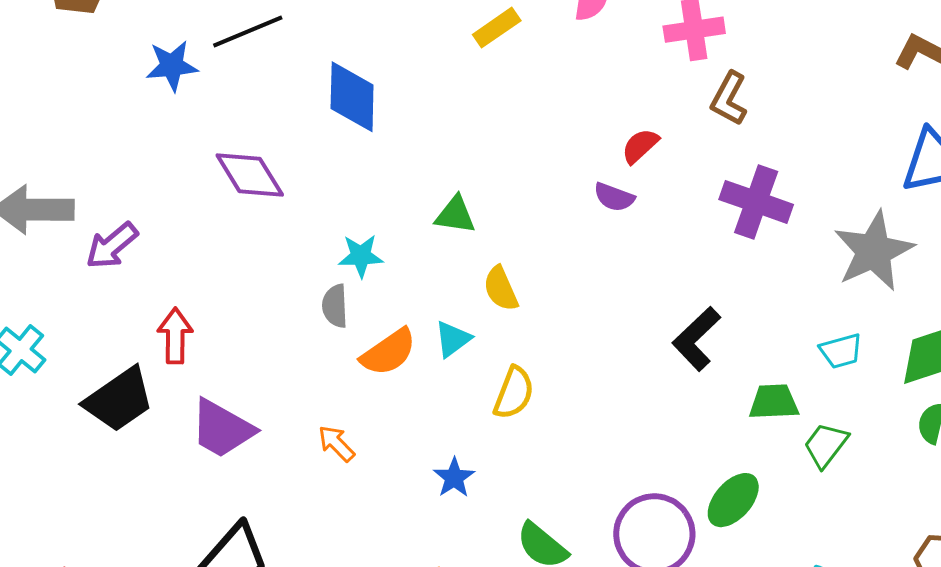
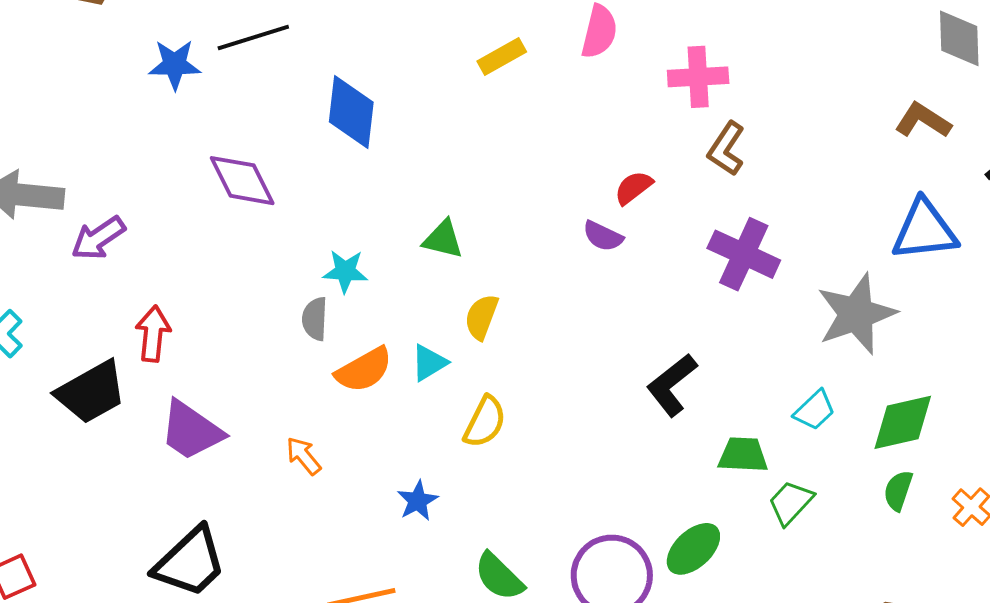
yellow semicircle: (501, 289) -> (481, 317), turned 39
cyan trapezoid: (841, 351) -> (815, 410), turned -33

